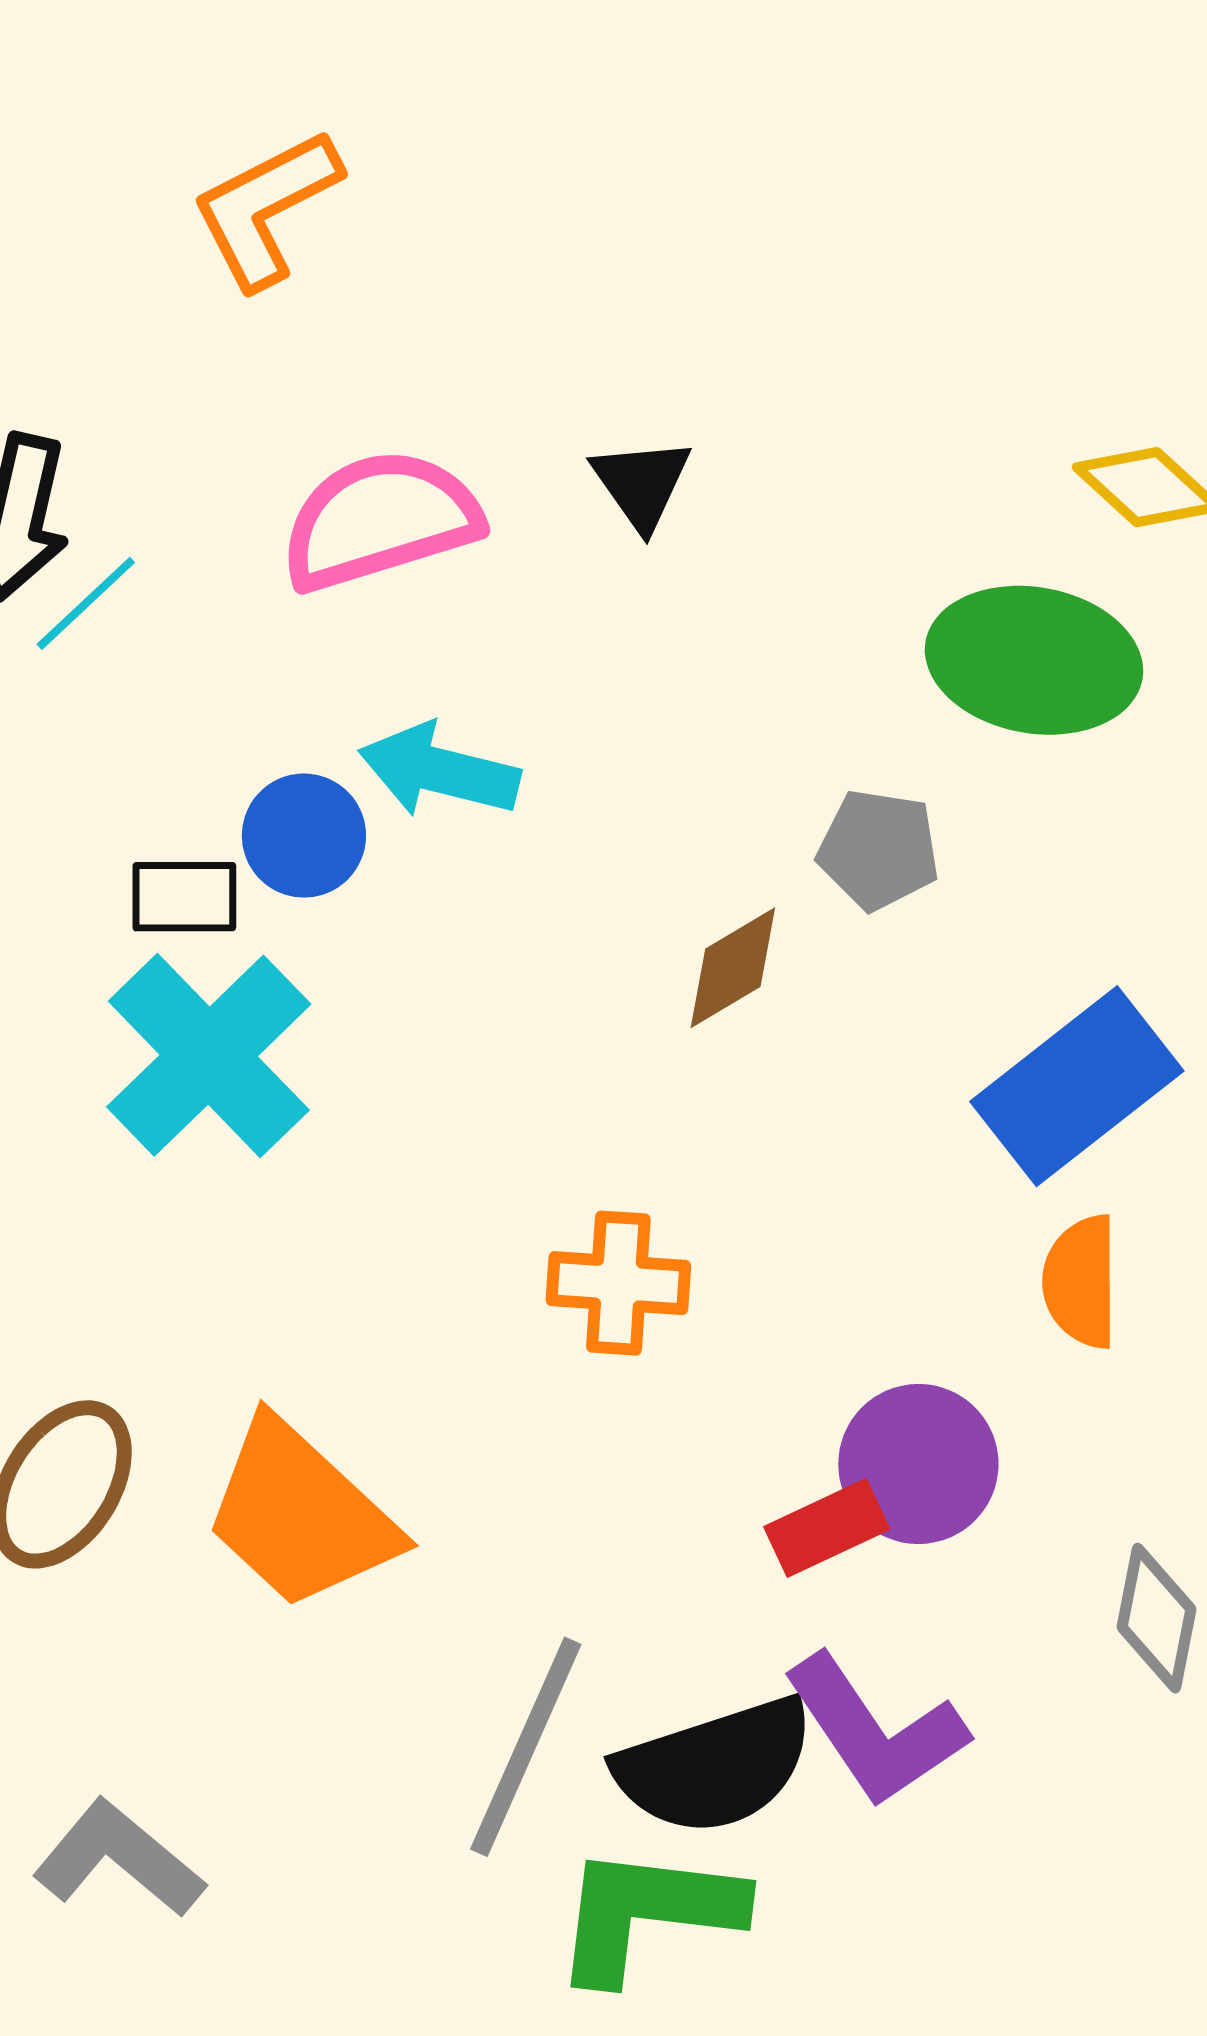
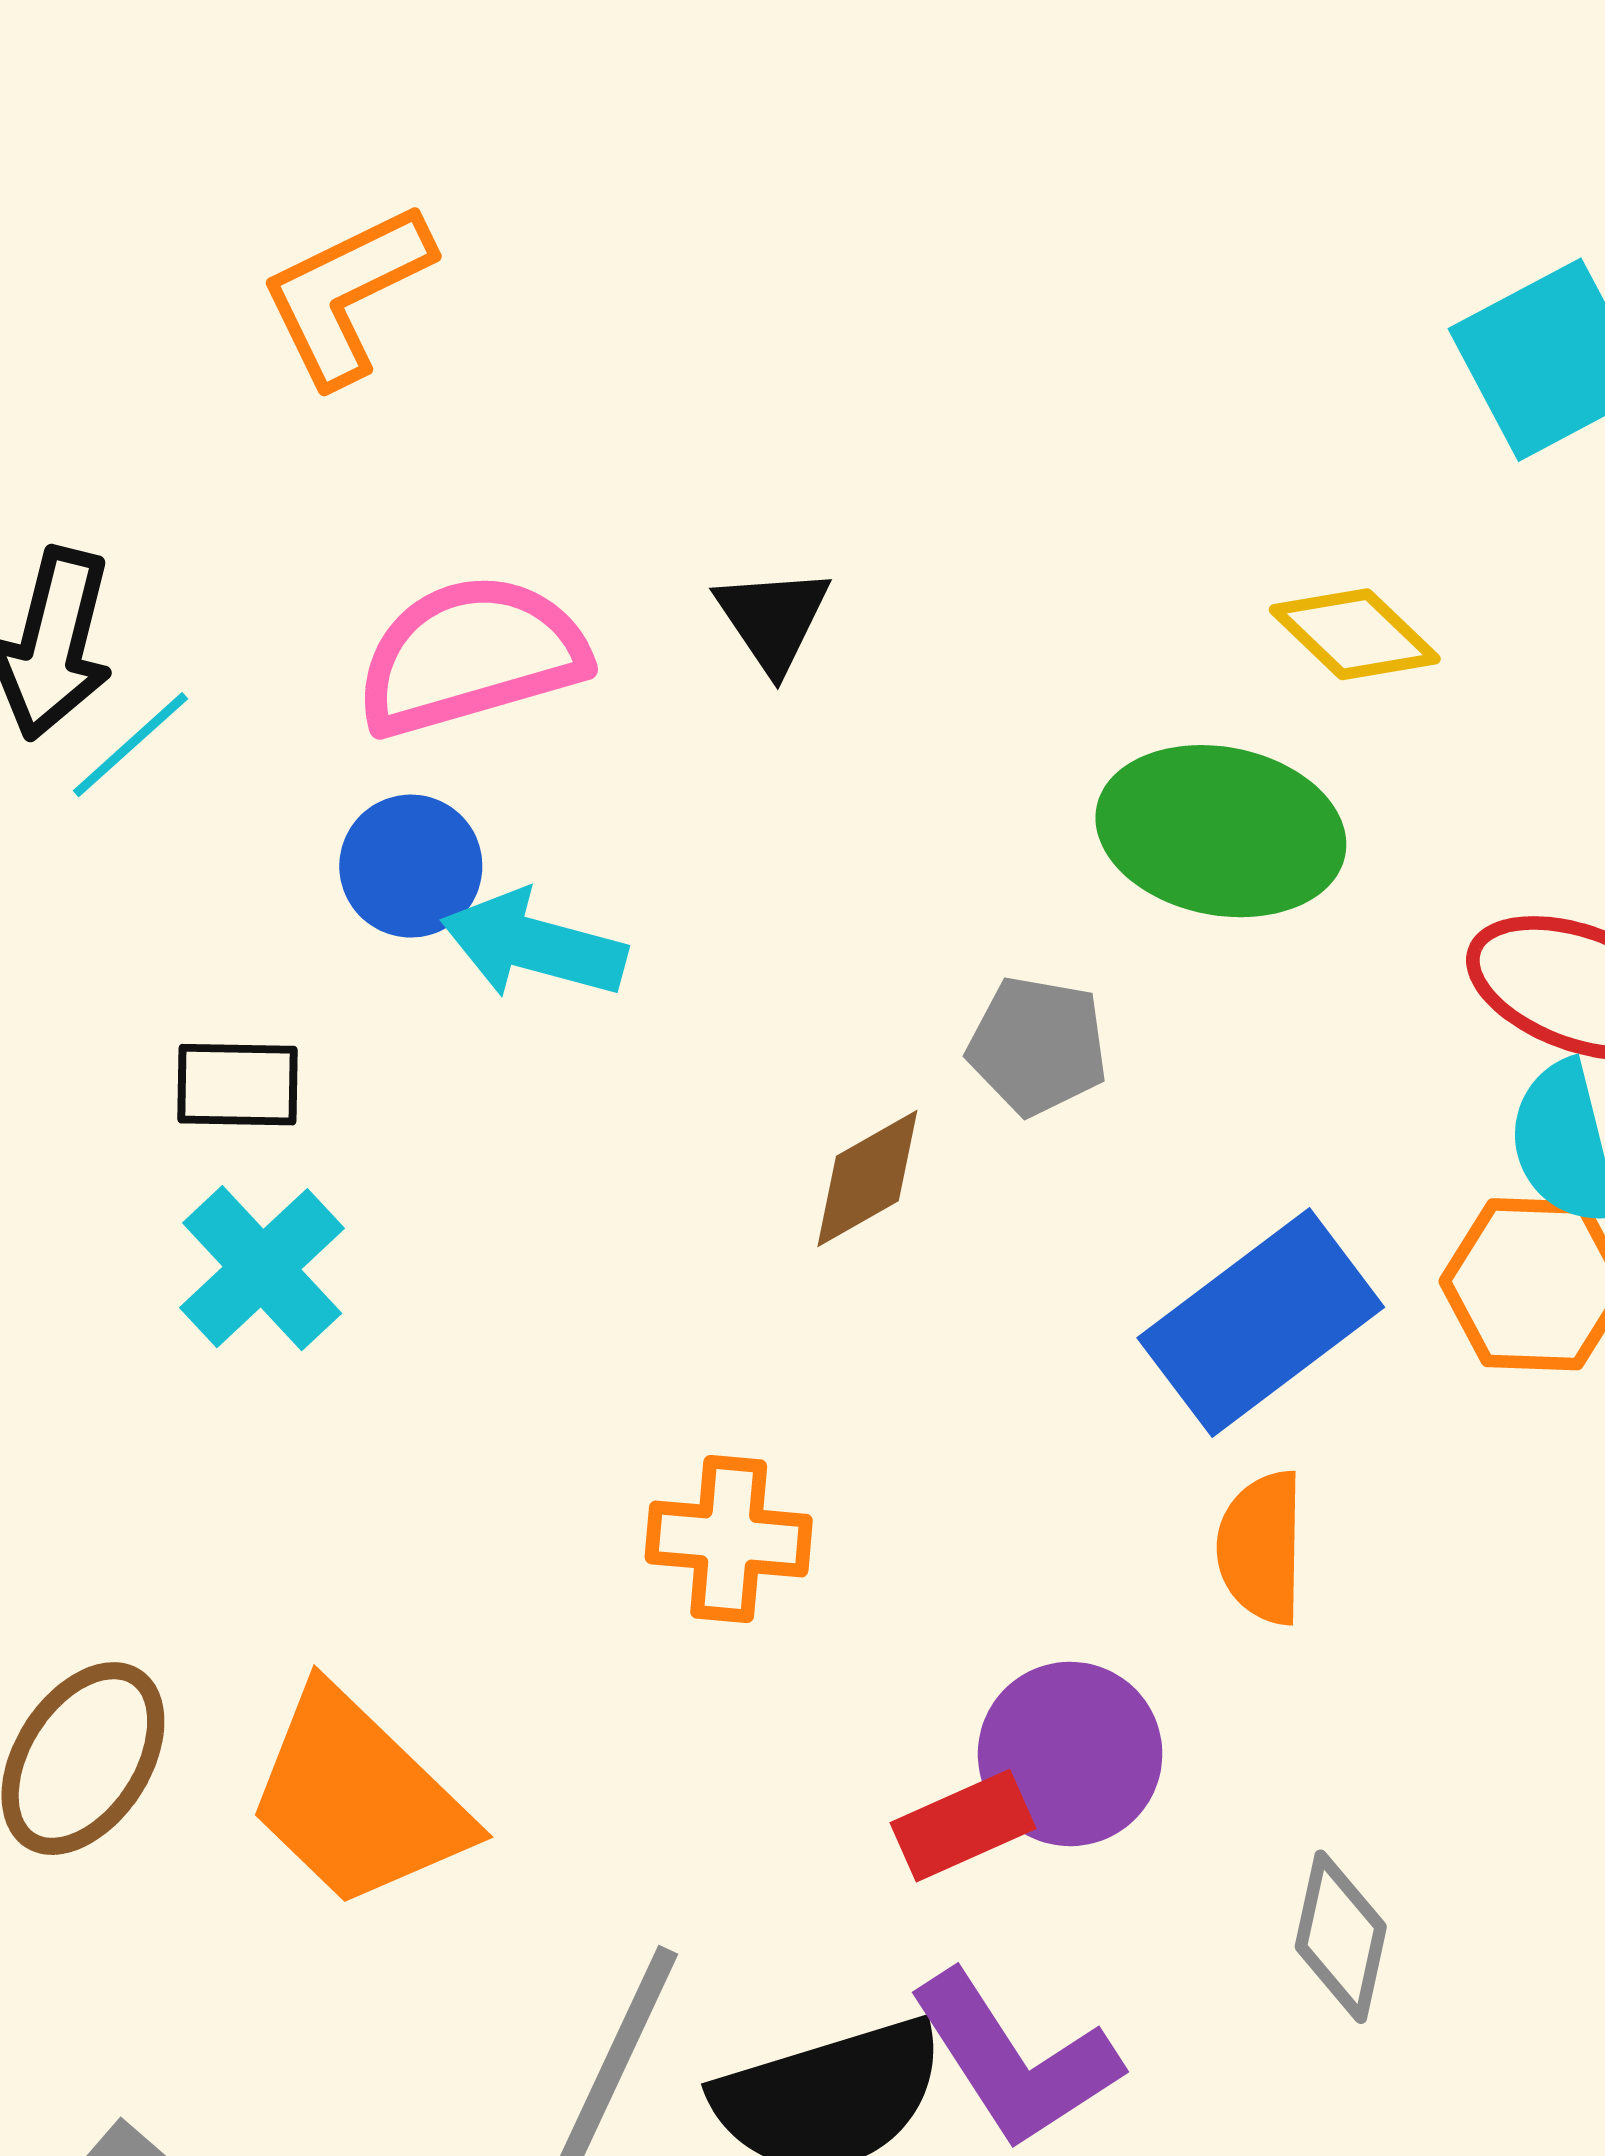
blue circle: (304, 836) -> (411, 866), moved
cyan cross: (209, 1056) -> (262, 1268), size x0.7

